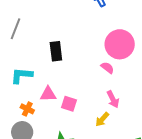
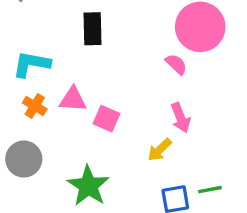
orange cross: (27, 109) -> (35, 106), moved

